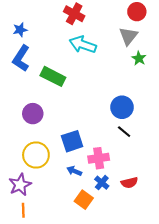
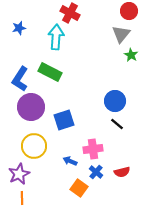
cyan arrow: (83, 45) -> (56, 37), moved, turned 75
blue L-shape: (21, 58) -> (20, 79), moved
purple circle: (33, 114) -> (31, 107), size x1.4
blue square: (72, 141) -> (64, 120), moved

